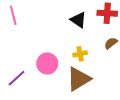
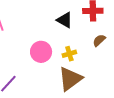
pink circle: (47, 64) -> (41, 52), moved

